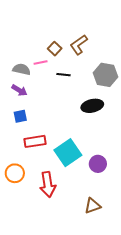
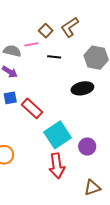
red rectangle: (35, 141) -> (32, 108), moved, turned 50
red arrow: (48, 184) -> (57, 166), moved
brown triangle: (93, 206) -> (92, 188), moved

